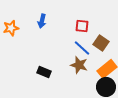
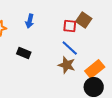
brown square: (101, 43) -> (84, 20), moved
black rectangle: (44, 72) -> (24, 53), moved

